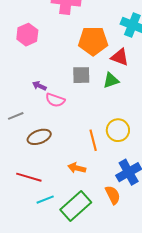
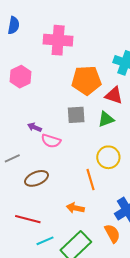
yellow circle: (118, 130) -> (108, 157), moved

